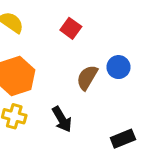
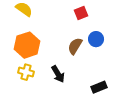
red square: (71, 28) -> (81, 13), moved, turned 32

